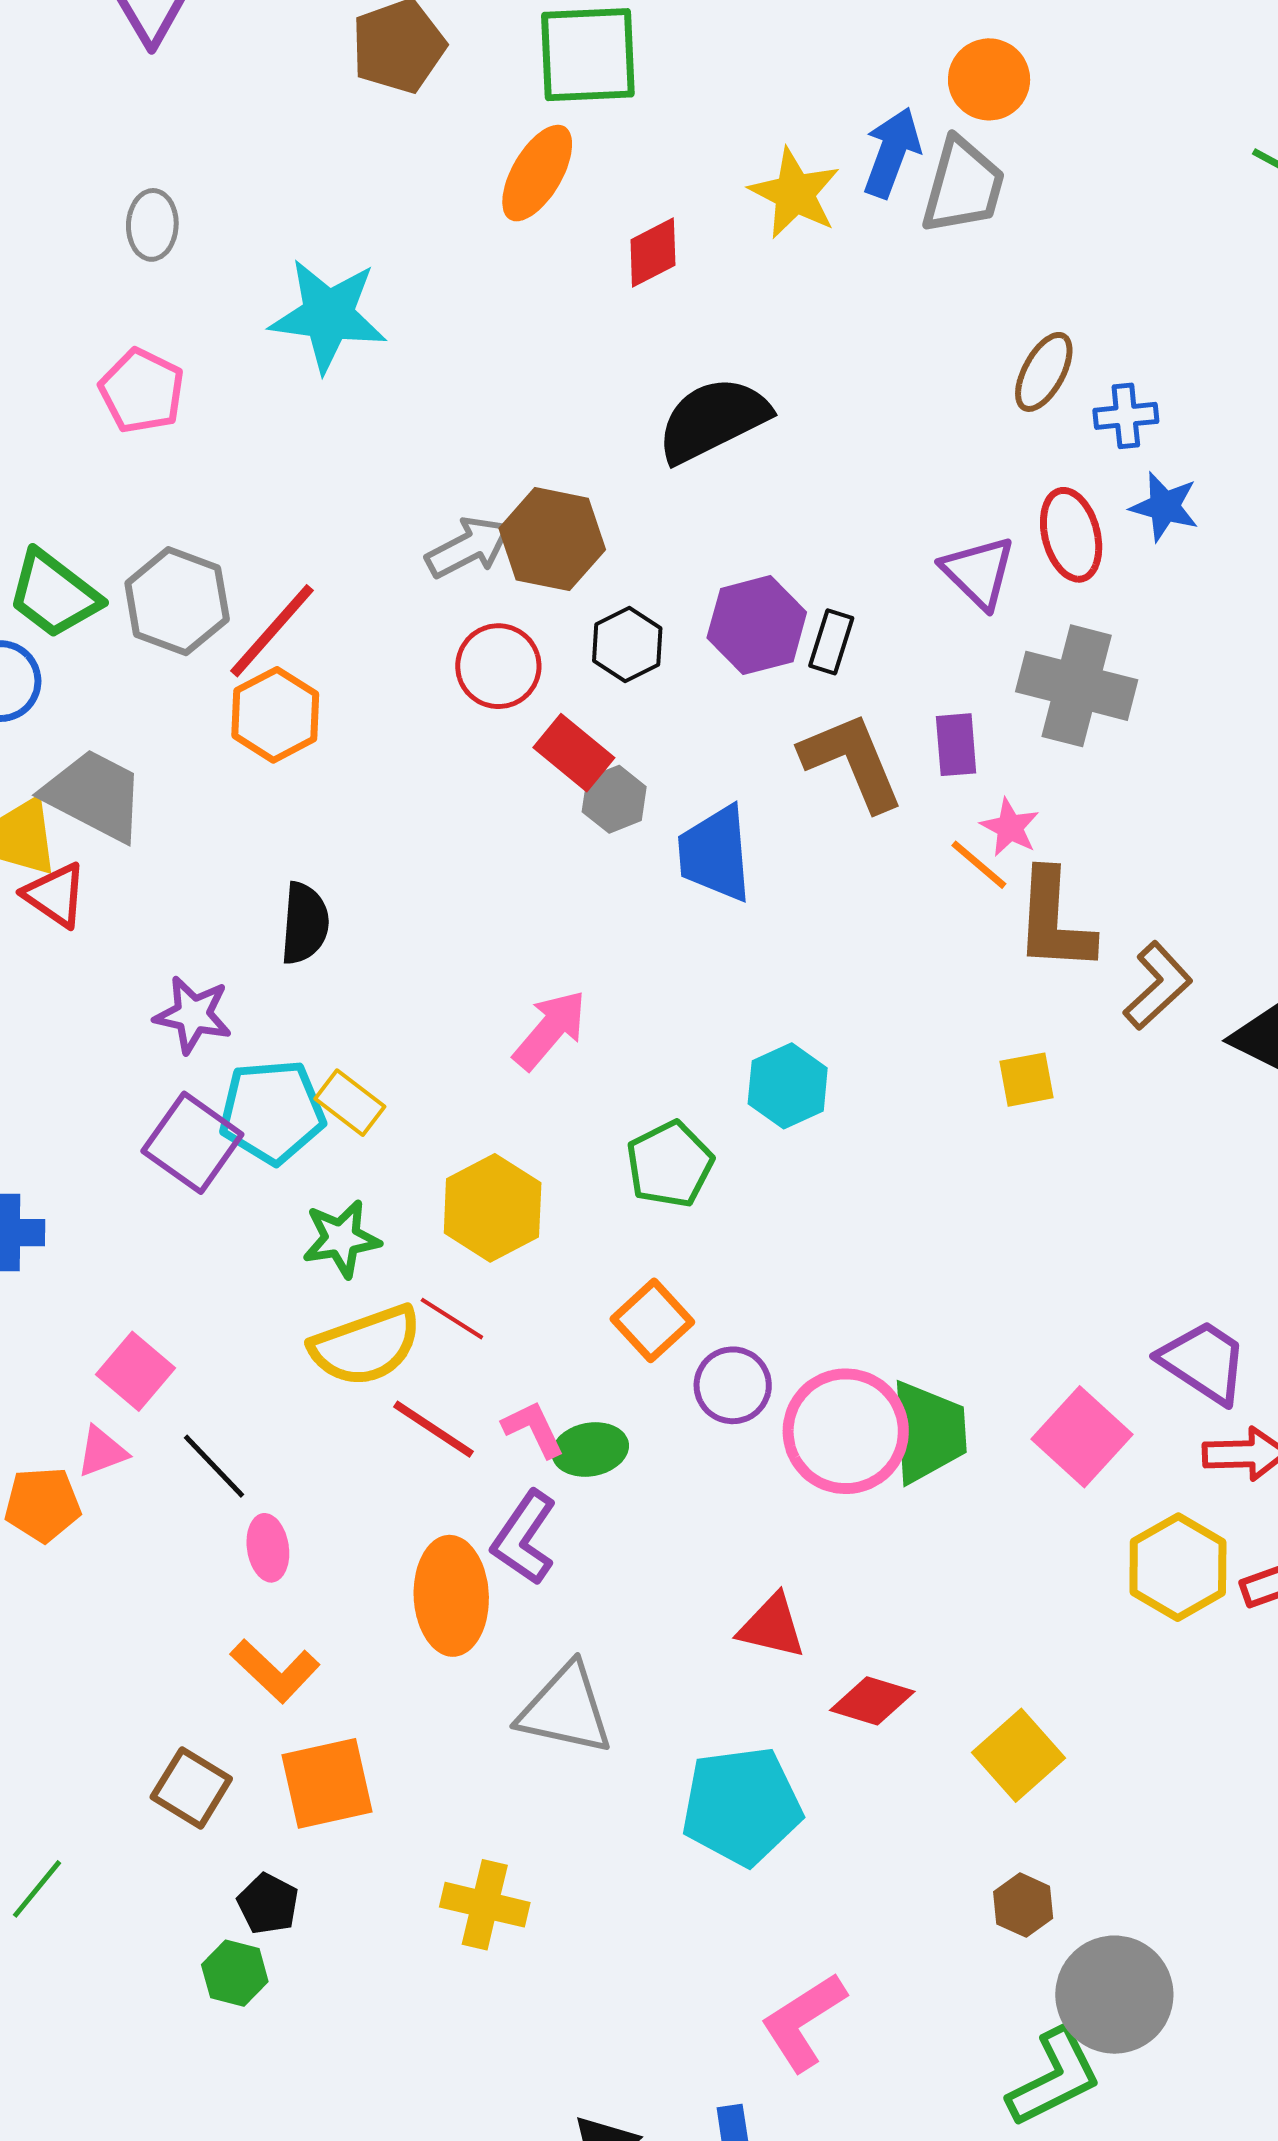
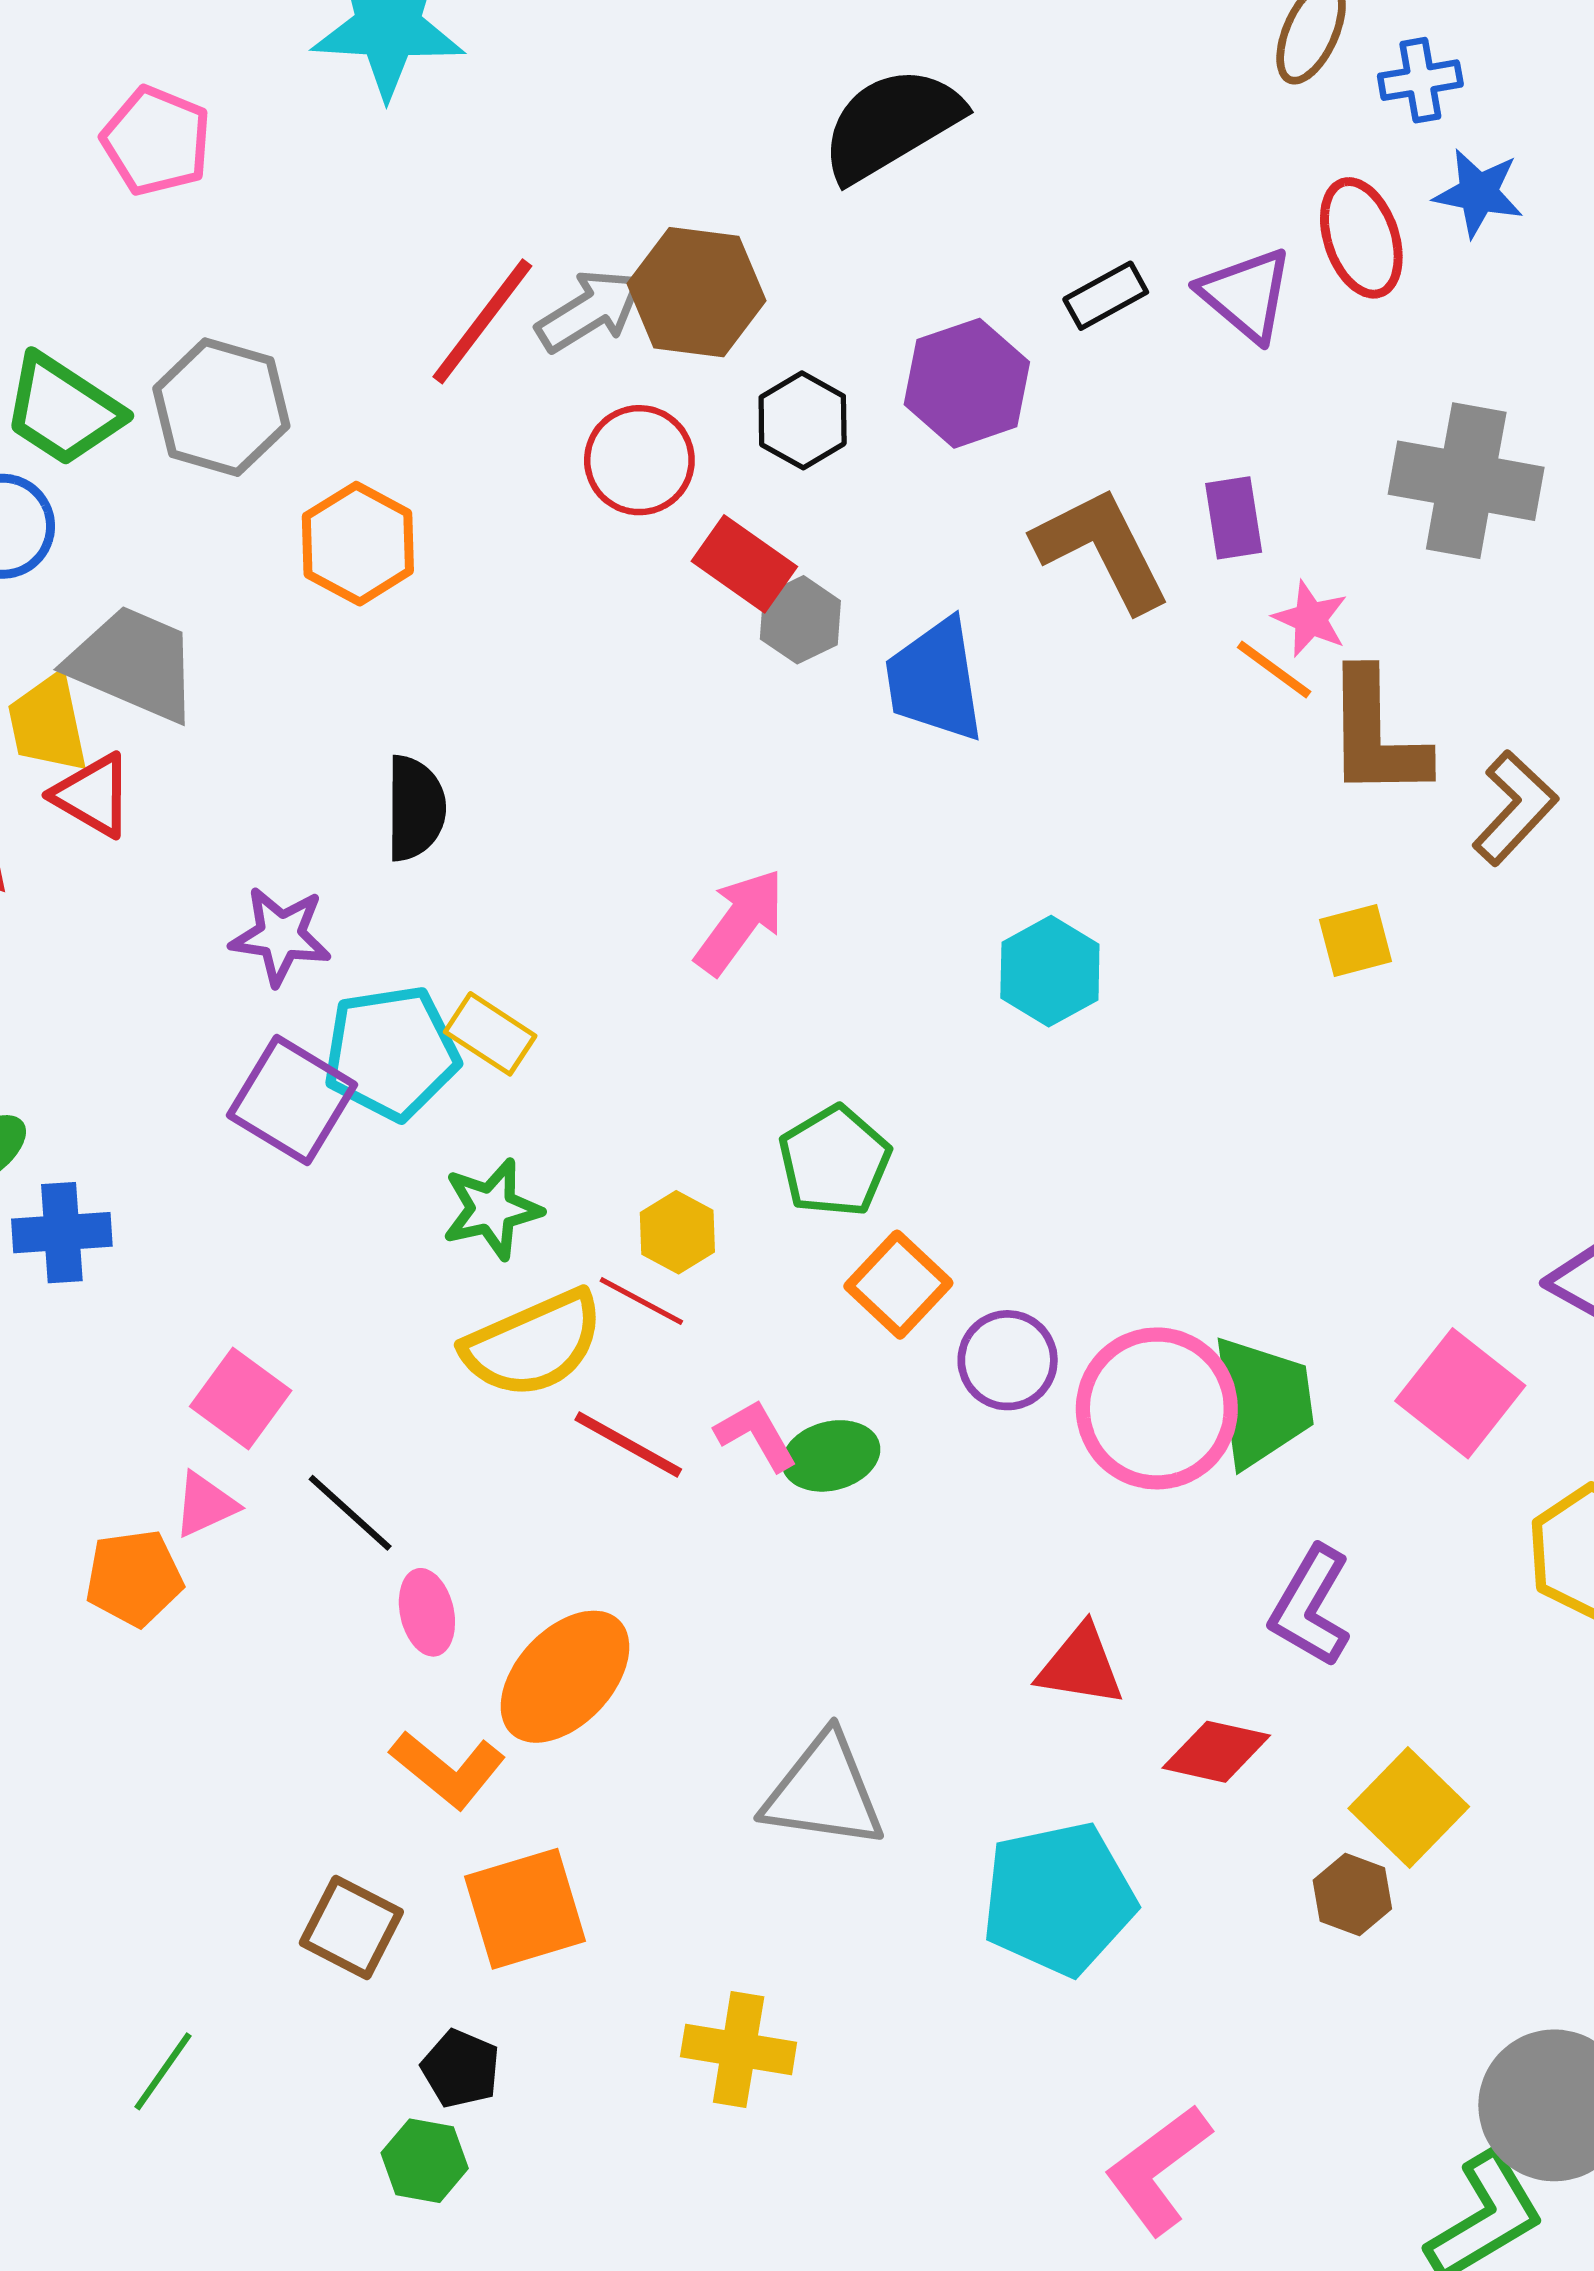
red line: (272, 631) -> (482, 321), moved
black rectangle: (831, 642) -> (1106, 296), moved, turned 48
gray cross: (1077, 686) -> (1466, 481), moved
green pentagon: (670, 1164) -> (835, 1161), moved
yellow hexagon: (493, 1208) -> (677, 1232), moved, size x0.6
purple L-shape: (524, 1538) -> (1311, 1606), moved
orange ellipse: (451, 1596) -> (565, 1677), moved, turned 50
brown hexagon: (1023, 1905) -> (1352, 1895), moved

